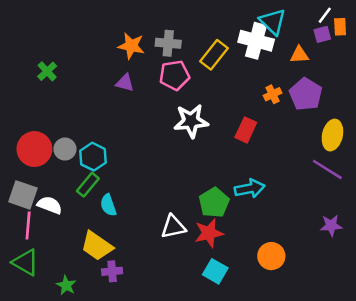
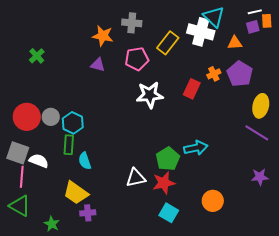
white line: (325, 15) -> (255, 12), turned 40
gray cross: (168, 43) -> (132, 23), moved
red rectangle: (246, 130) -> (192, 89), moved
green rectangle: (88, 185) -> (69, 145), turned -36

